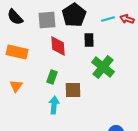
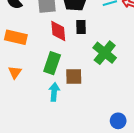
black rectangle: (89, 40) -> (81, 27), moved
green rectangle: (52, 77) -> (52, 63), size x1.5

